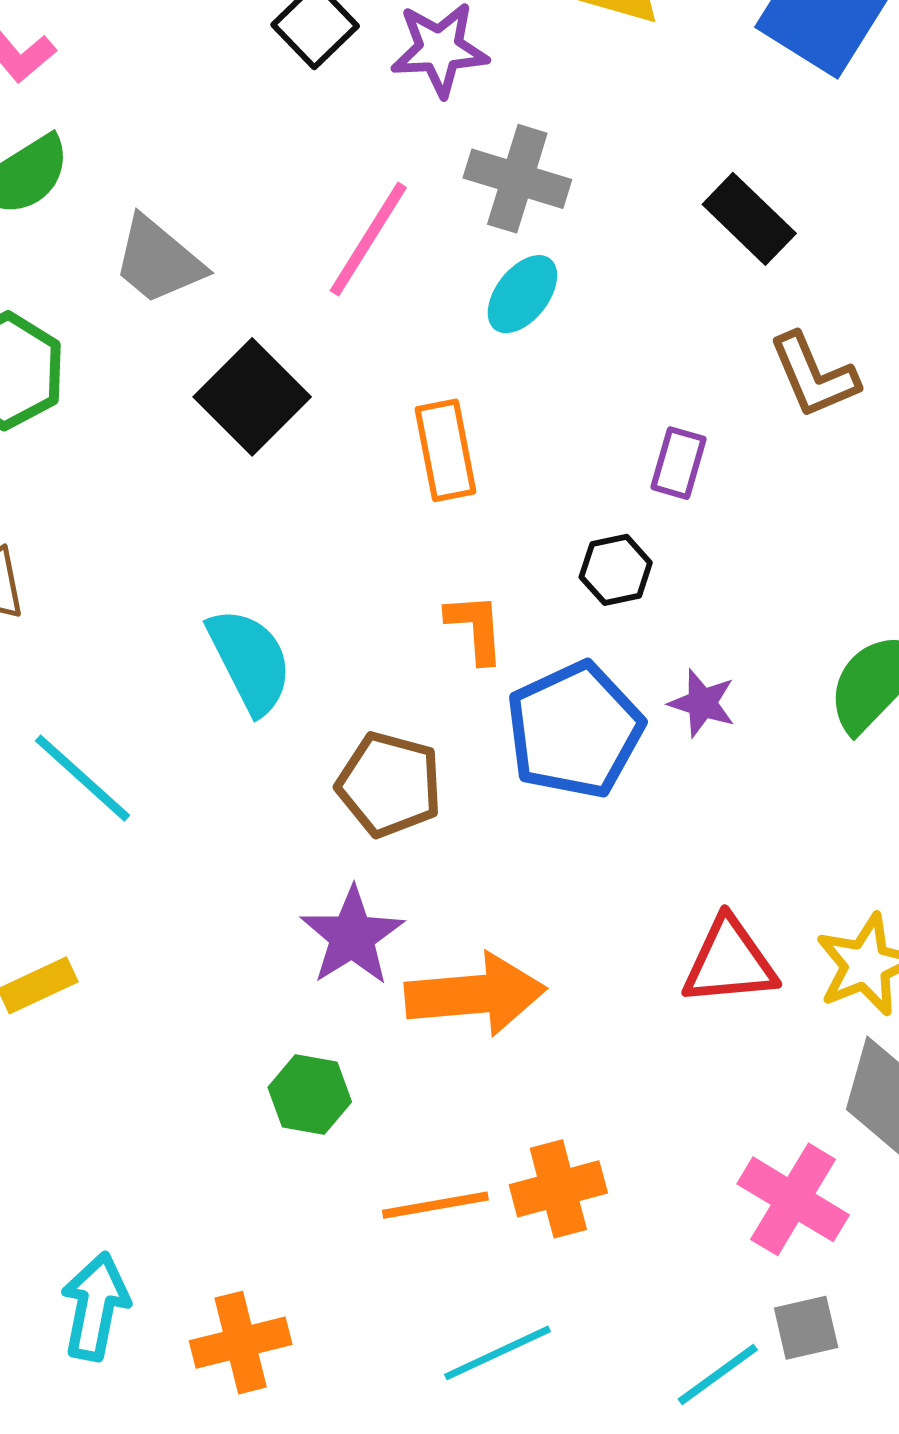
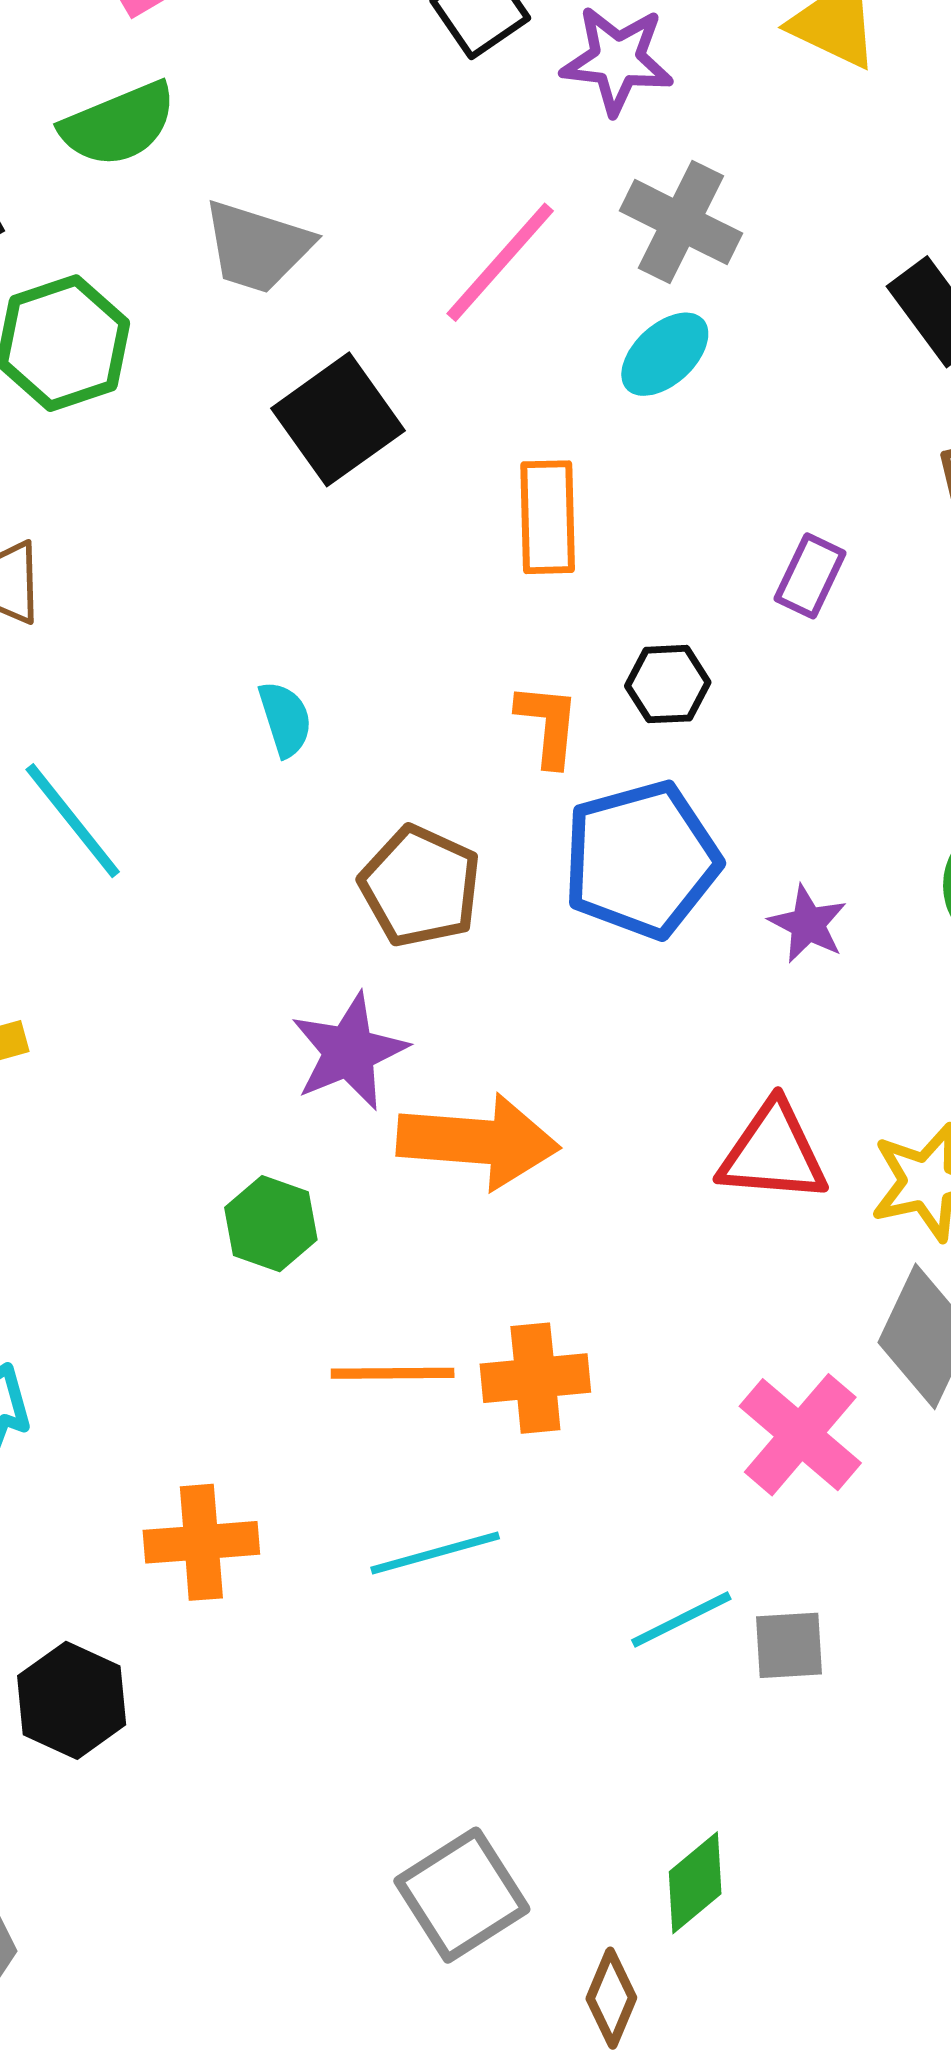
gray trapezoid: (158, 261) -> (257, 247), turned -32
black hexagon: (616, 570) -> (668, 684), moved
cyan semicircle: (250, 661) -> (285, 719), size x0.6
purple star: (702, 703) -> (808, 924), moved
gray square: (806, 1328) -> (789, 1645), moved
orange cross: (241, 1343) -> (201, 1542), moved

